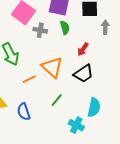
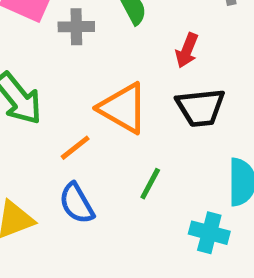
black trapezoid: (84, 74) -> (201, 108), turned 40
blue semicircle: (24, 112) -> (77, 203), moved

